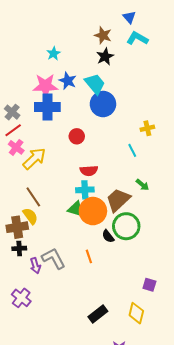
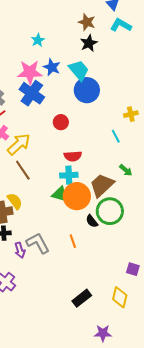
blue cross: (47, 107) -> (32, 93), turned 35
brown line: (33, 197) -> (23, 170), moved

